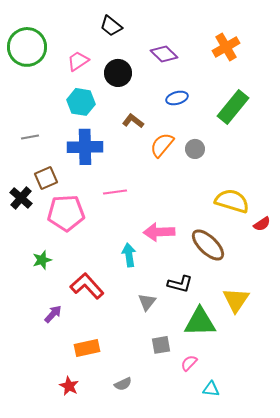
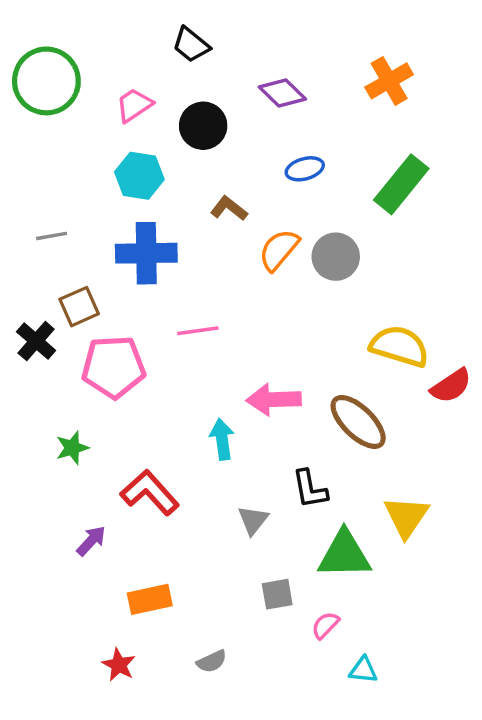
gray circle: (195, 149) -> (336, 257), size x1.4
red semicircle: (262, 224) -> (451, 386), size x1.4
black L-shape: (180, 284) -> (310, 489), turned 65

